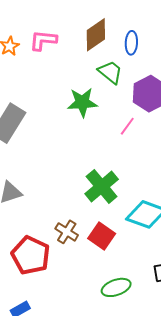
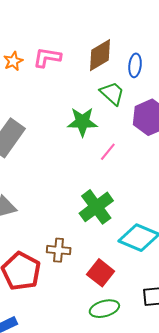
pink line: (127, 126) -> (108, 152), moved
brown cross: (67, 232) -> (59, 250), turned -30
red square: (102, 236) -> (101, 273), moved

